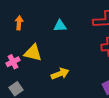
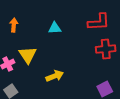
yellow triangle: (33, 53) -> (28, 55), turned 42

